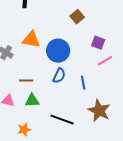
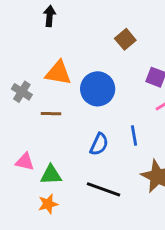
blue semicircle: (59, 76) -> (99, 144), moved
brown line: (26, 81) -> (51, 114), moved
green triangle: (32, 101) -> (51, 175), moved

